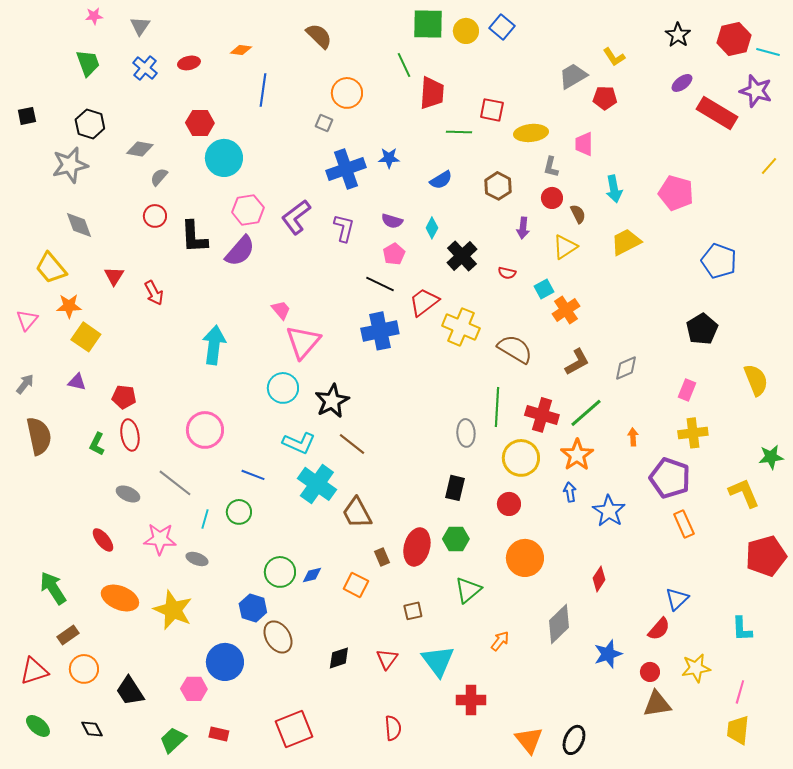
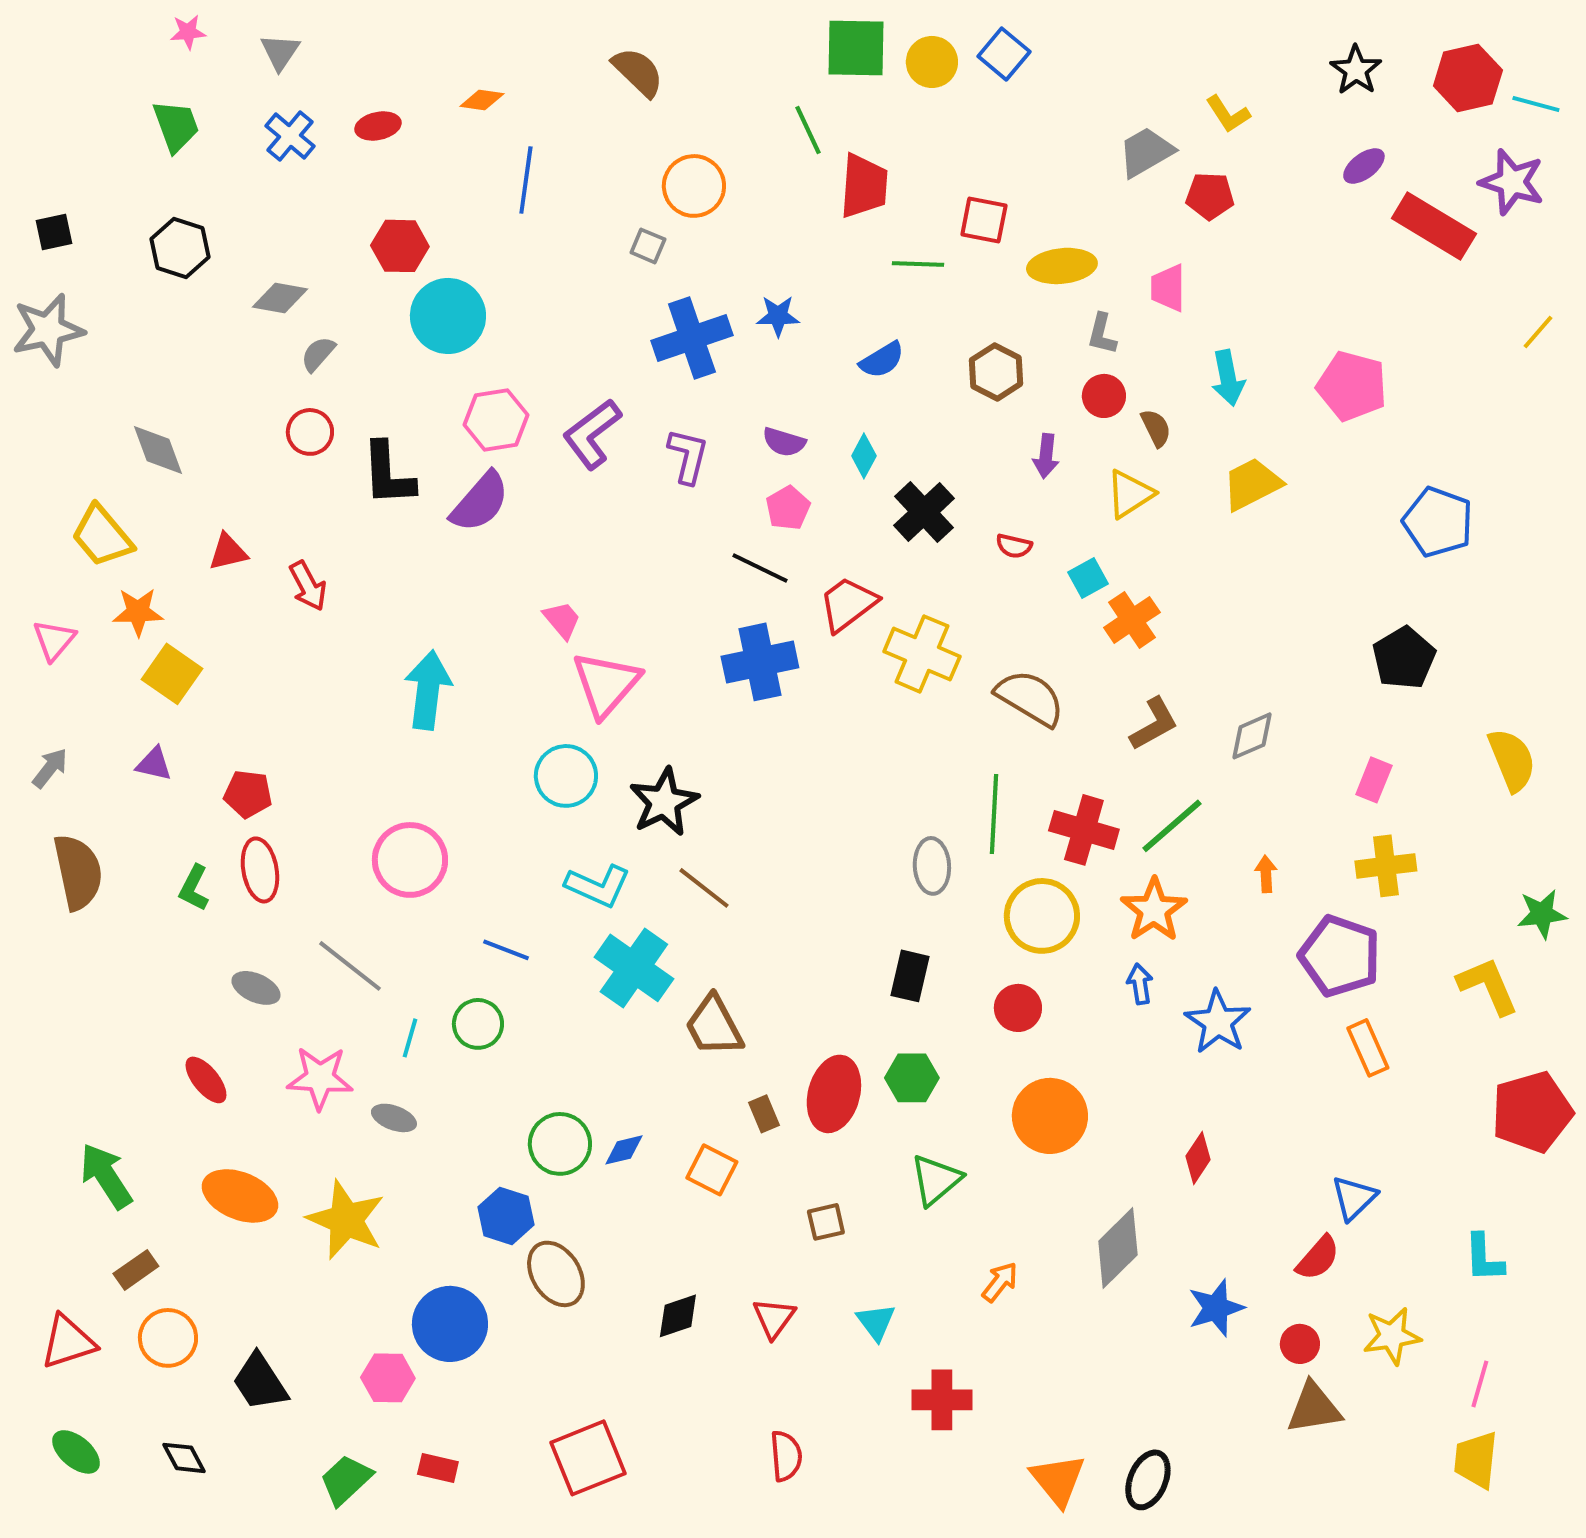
gray star: (70, 165) -> (48, 330), moved
red triangle: (114, 276) -> (228, 552), turned 45
cyan triangle: (438, 661) -> (876, 1322), size x0.6

